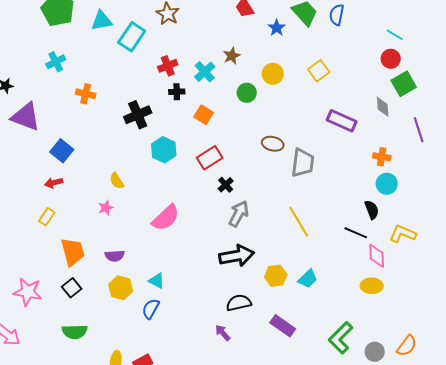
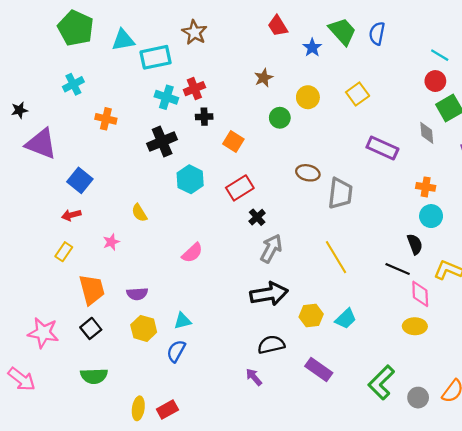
cyan rectangle: (132, 37) -> (156, 57), turned 44
cyan cross: (205, 72) -> (166, 97), moved, turned -30
pink star: (106, 208) -> (111, 242), moved
pink semicircle: (166, 218) -> (192, 253), size x0.7
cyan triangle: (157, 281) -> (183, 321), turned -42

